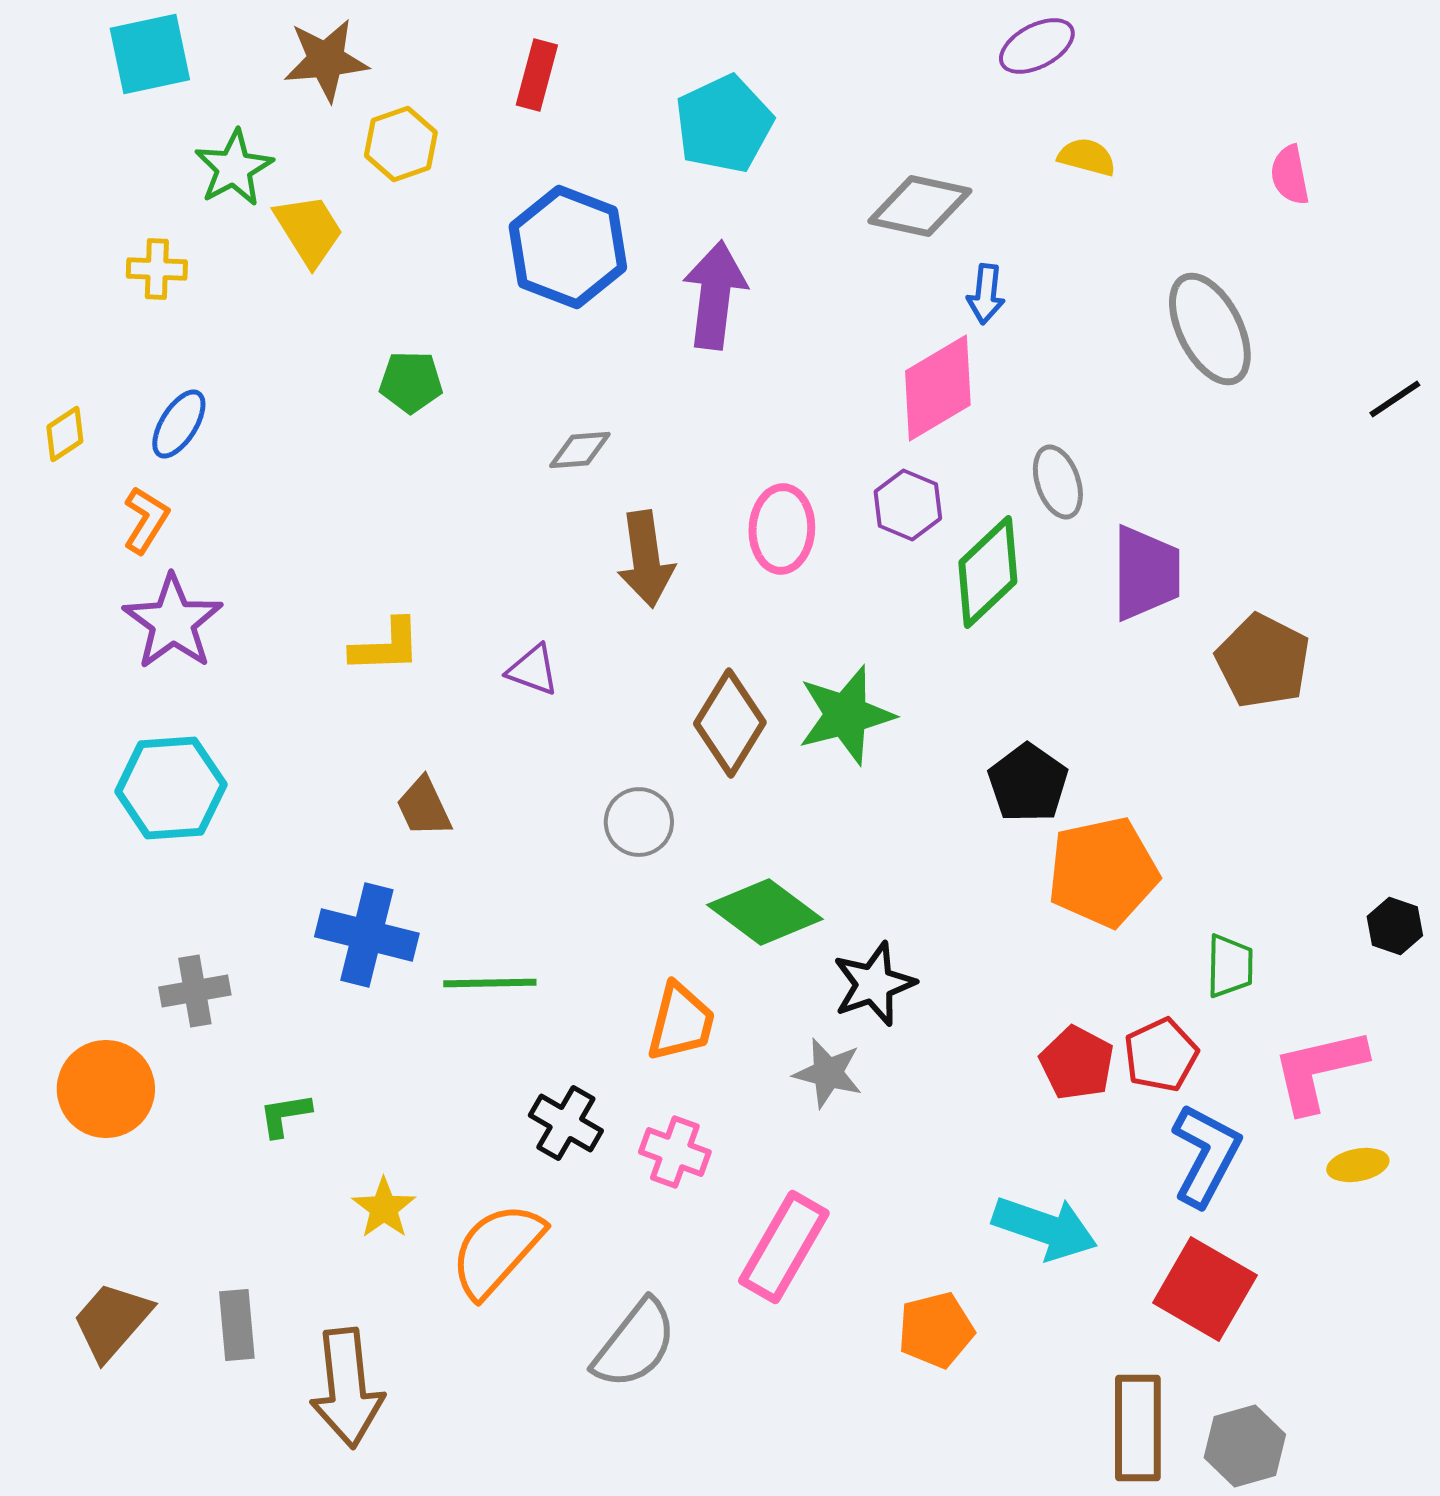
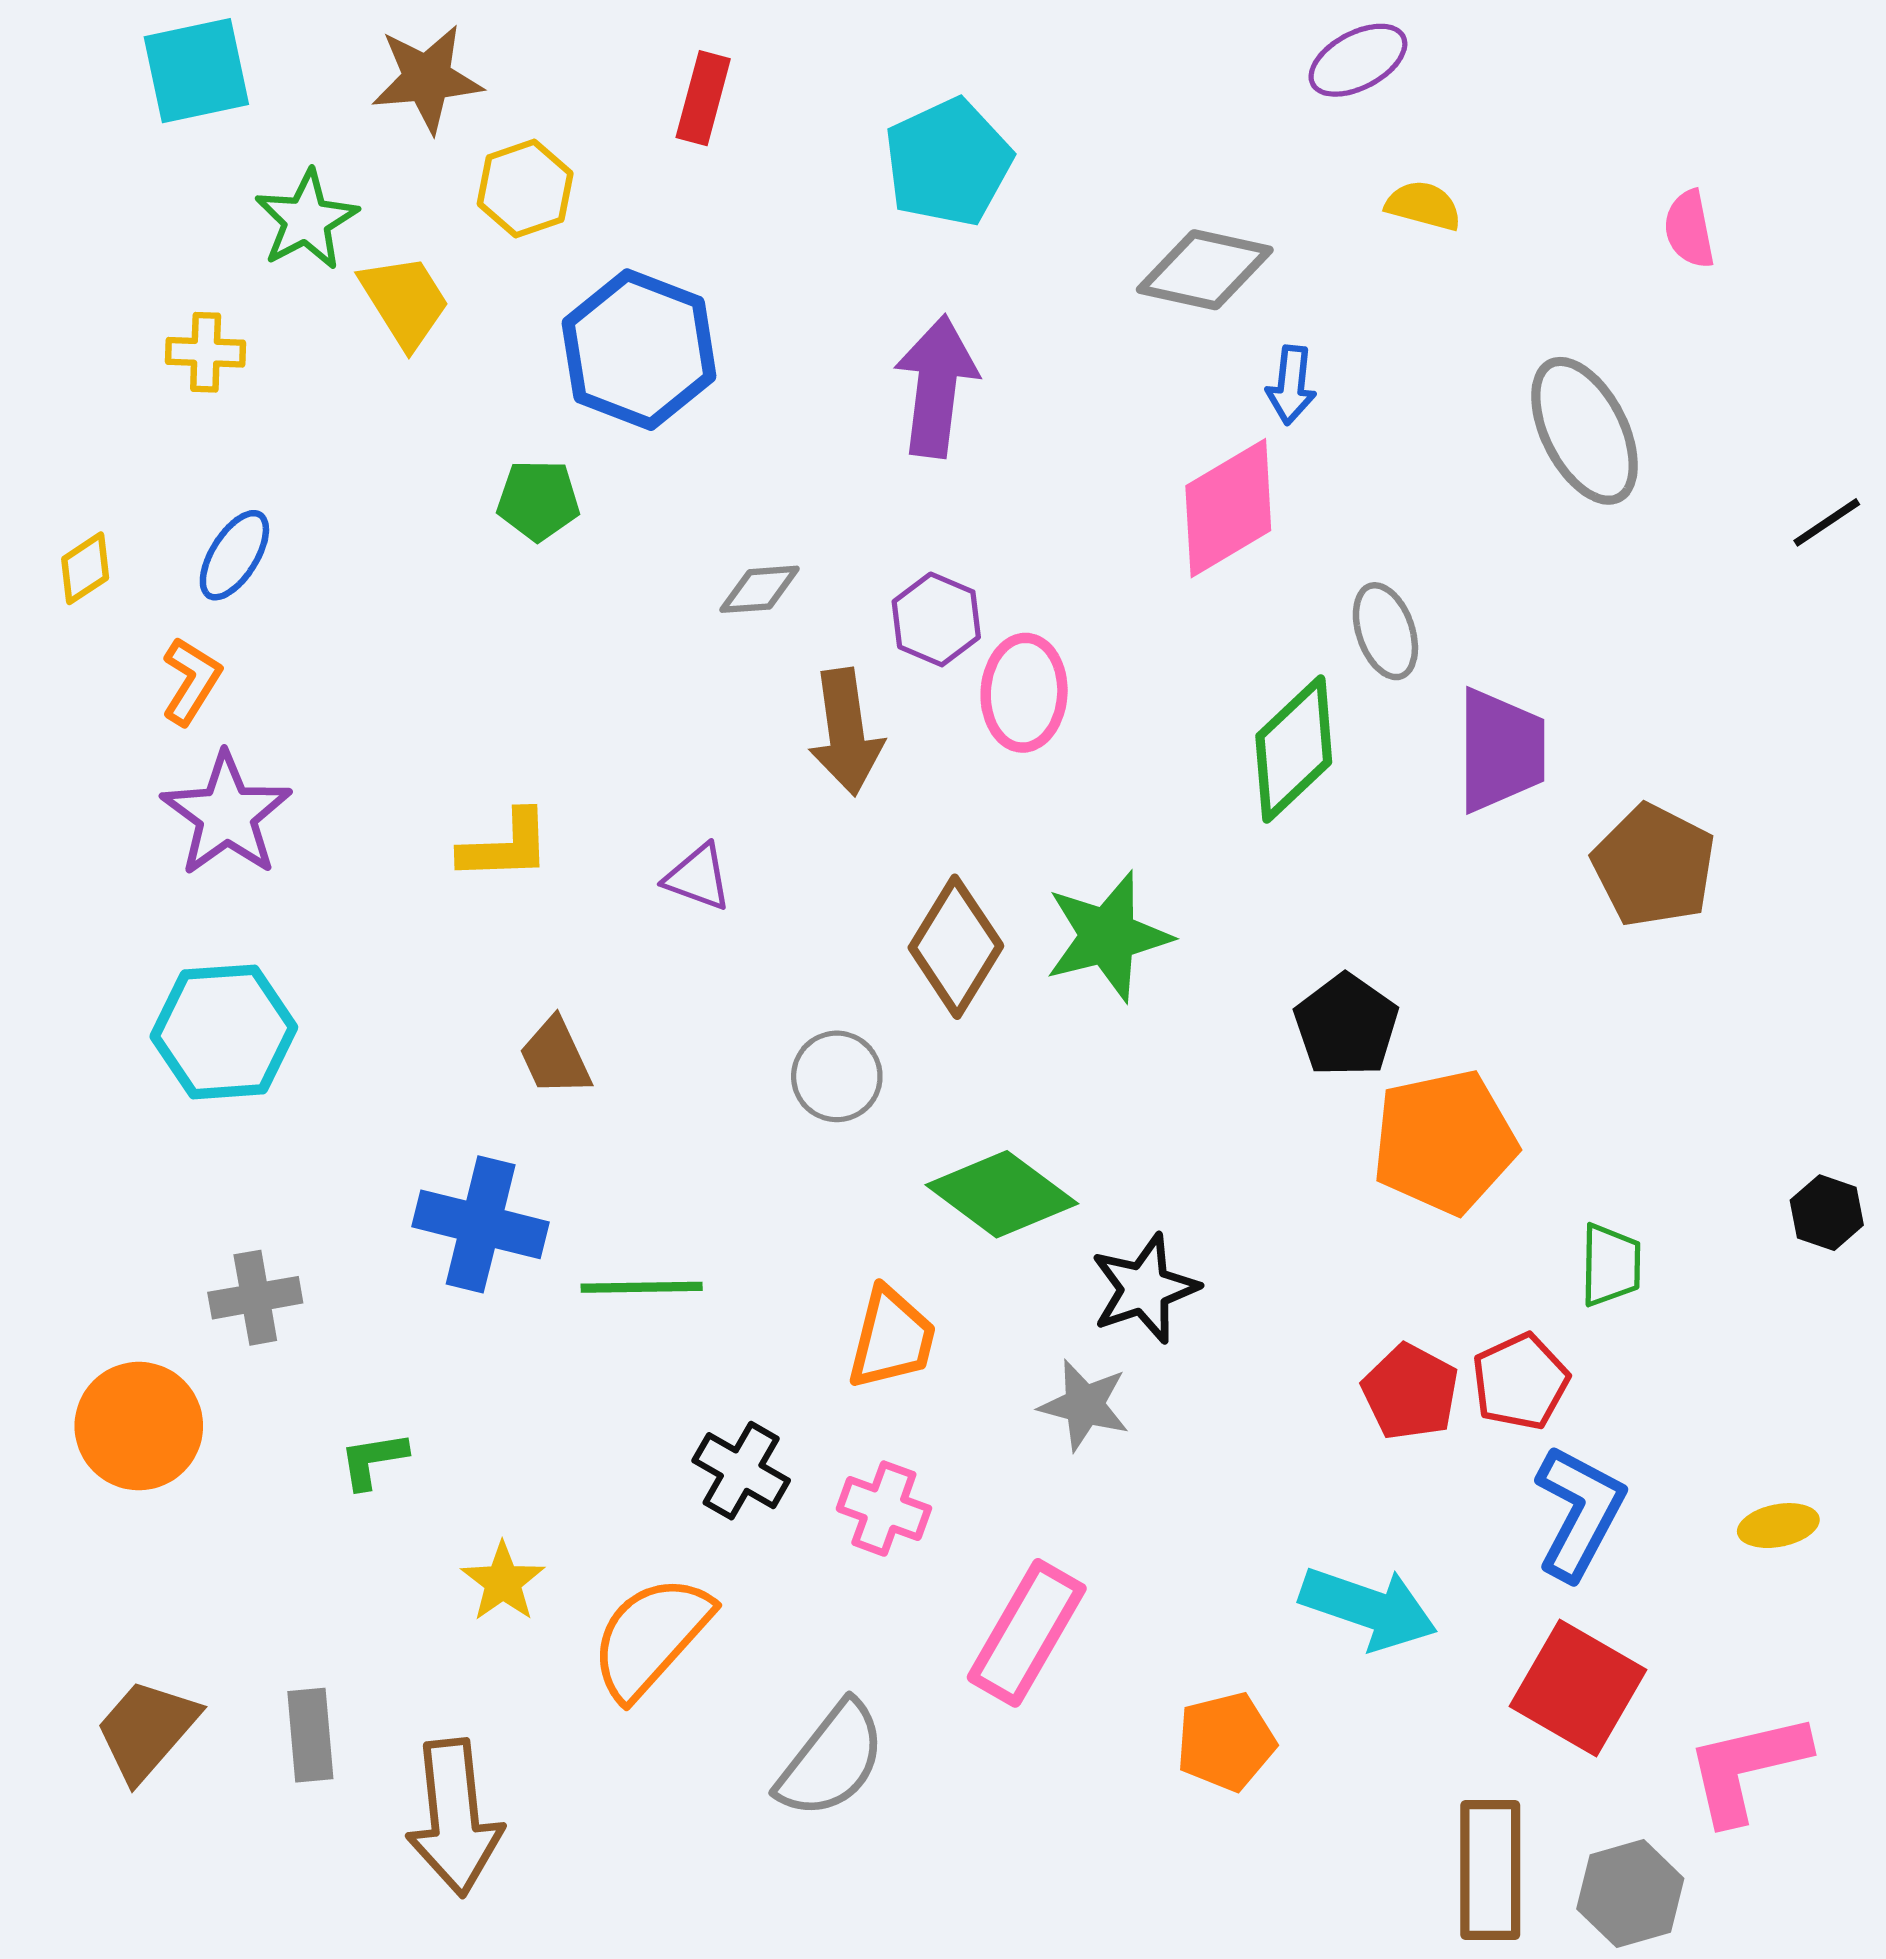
blue hexagon: (568, 247) -> (639, 350), moved
purple hexagon: (908, 505) -> (936, 619), moved
pink L-shape: (1319, 1070) -> (1747, 1768), moved

